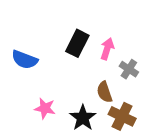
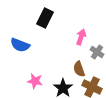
black rectangle: (77, 43) -> (45, 18), moved

